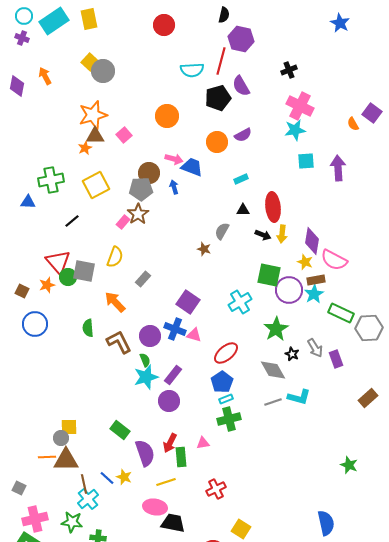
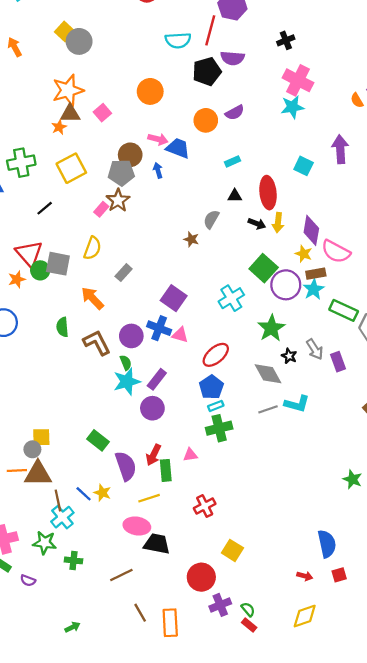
purple semicircle: (241, 86) -> (232, 58), turned -55
cyan square: (306, 161) -> (304, 166), moved, turned 30
green square: (269, 275) -> (264, 268), turned 30

